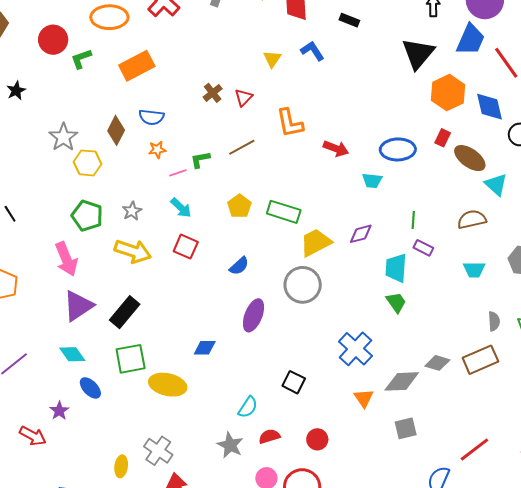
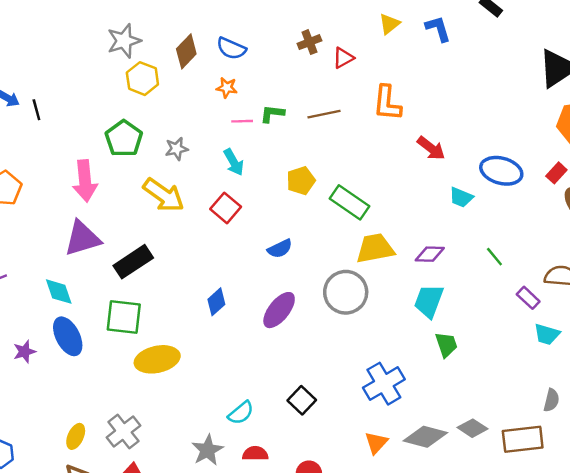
green line: (413, 220) -> (494, 257), turned -60
purple rectangle: (423, 248) -> (528, 298), moved
cyan trapezoid: (396, 268) -> (429, 301), moved
blue diamond: (205, 348) -> (216, 302), moved, turned -60
yellow ellipse: (168, 385) -> (157, 359), turned -42
blue ellipse: (90, 388) -> (68, 336), size x1.4

